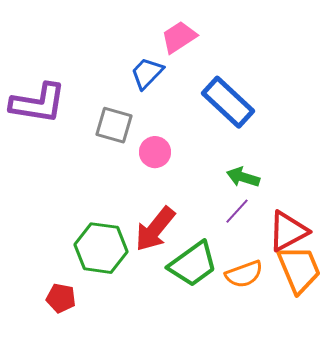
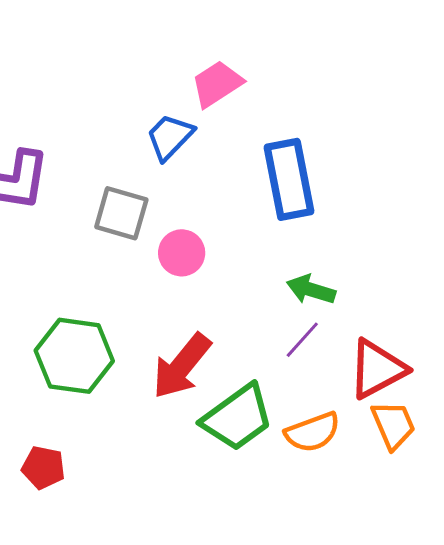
blue rectangle: (228, 102) -> (289, 179), turned 36
green hexagon: (101, 248) -> (74, 356), moved
orange trapezoid: (299, 269) -> (393, 425), size x0.7

